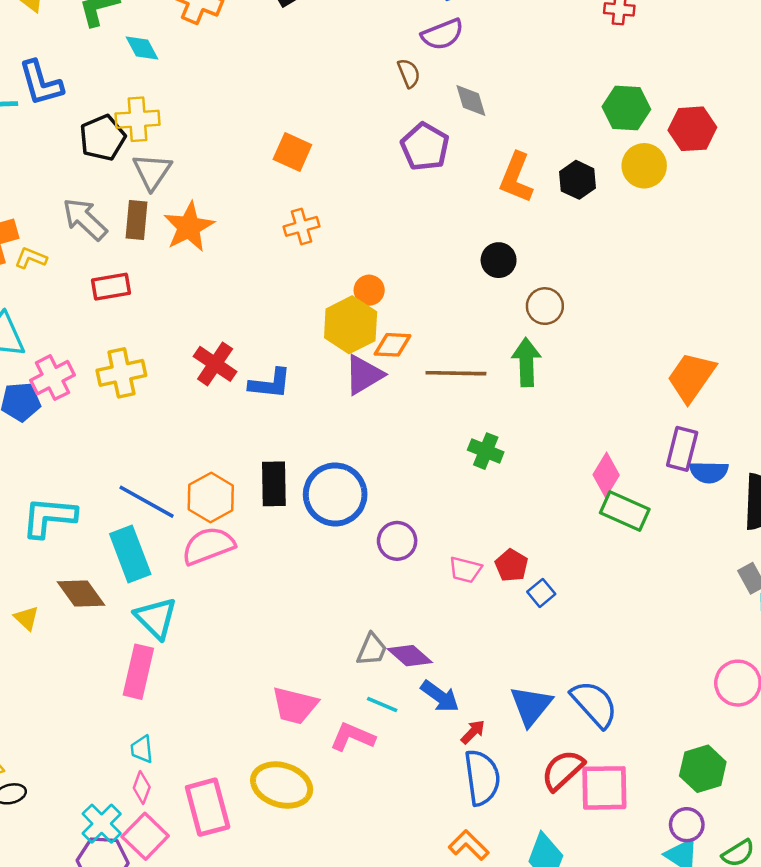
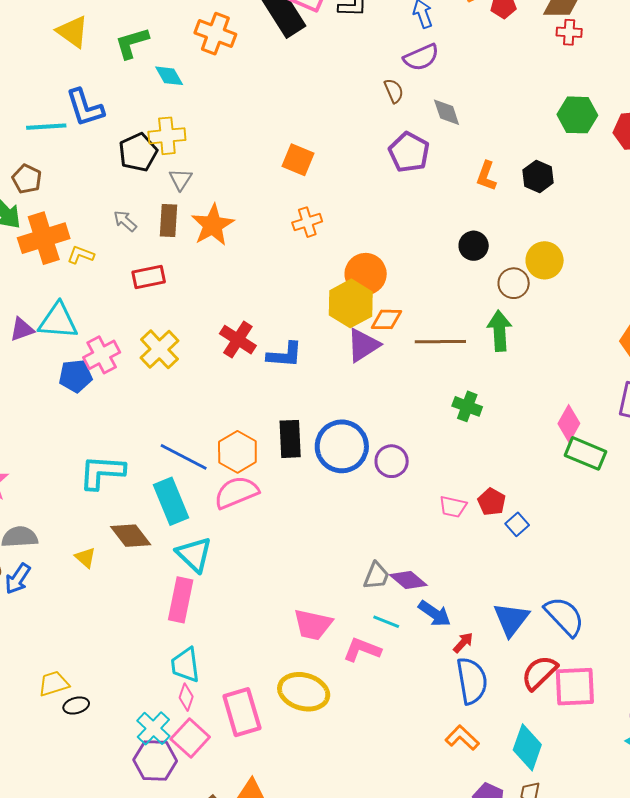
yellow circle: (644, 166) -> (545, 260), moved
gray triangle: (152, 171) -> (181, 179), size x0.7
orange L-shape: (516, 178) -> (486, 176), size x0.7
gray arrow: (85, 219) -> (125, 221), size x0.6
orange circle: (369, 290) -> (366, 274), size x1.6
yellow cross: (121, 373) -> (159, 349), turned -30
purple circle: (397, 541) -> (392, 461), moved
cyan trapezoid: (142, 749) -> (185, 665), size x1.5

